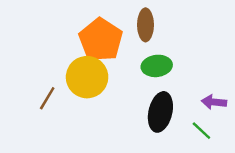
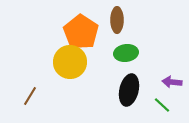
brown line: (47, 98) -> (30, 96), moved

